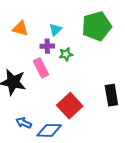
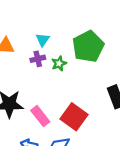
green pentagon: (97, 26) -> (88, 46), moved
pink rectangle: (41, 68) -> (40, 116), moved

